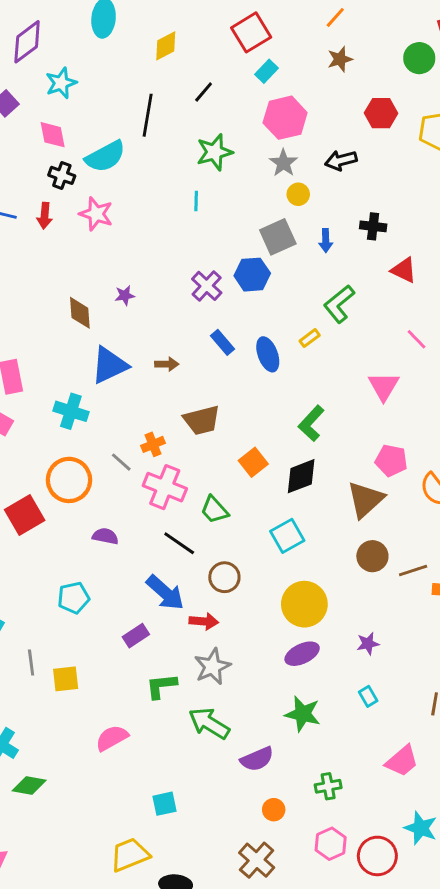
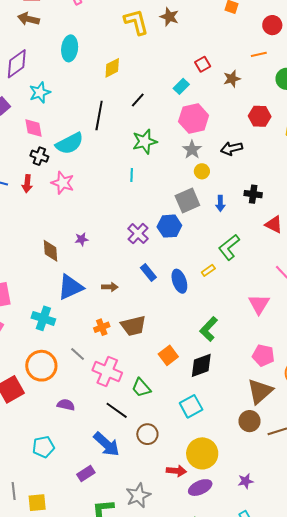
orange line: (335, 17) -> (259, 54), moved, turned 35
red square: (251, 32) -> (203, 64), moved, size x0.6
orange cross: (153, 444) -> (102, 327), moved
brown triangle: (365, 500) -> (260, 391), moved
red arrow: (204, 621) -> (176, 471), moved

